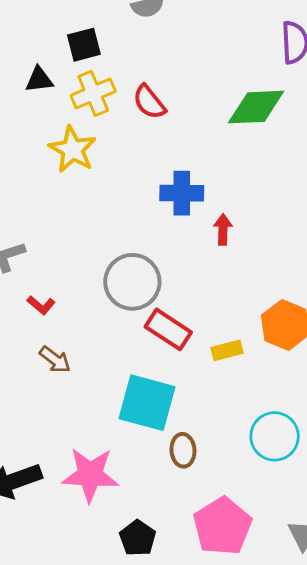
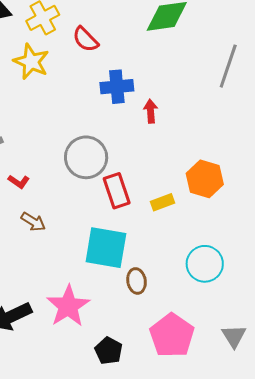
red semicircle: (149, 102) -> (85, 39), moved
red rectangle: (168, 329) -> (117, 191), turned 44
pink star: (90, 475) -> (68, 306), turned -30

